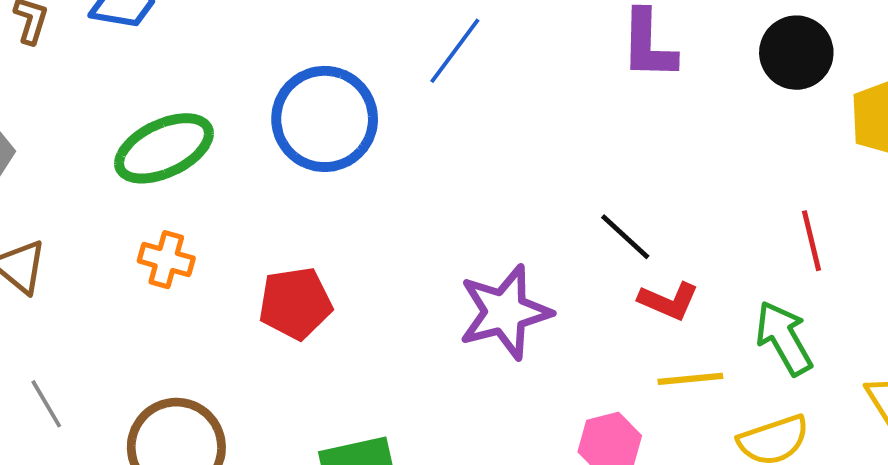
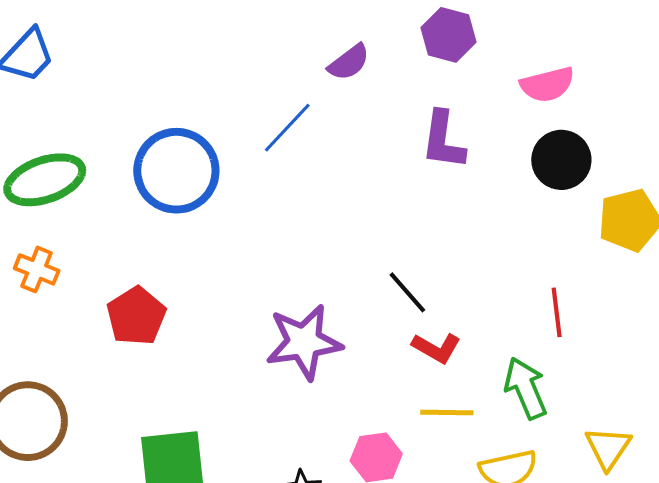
red pentagon: (295, 303) -> (136, 316), turned -30

